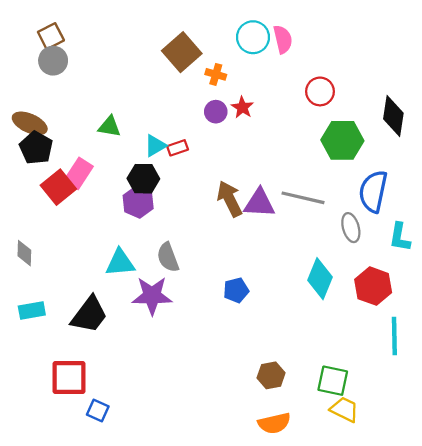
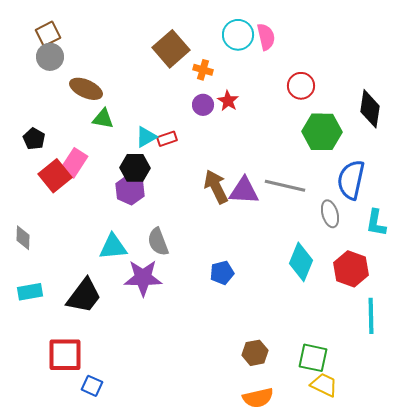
brown ellipse: (30, 123) -> (86, 89), moved
black pentagon: (36, 148) -> (34, 139), size x0.7

